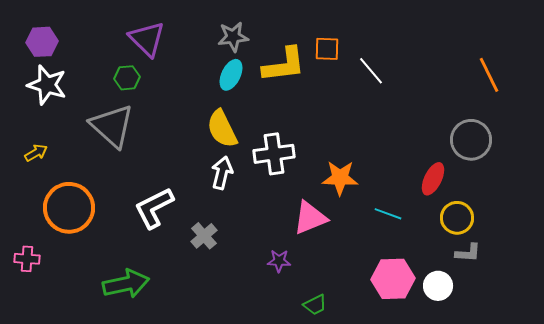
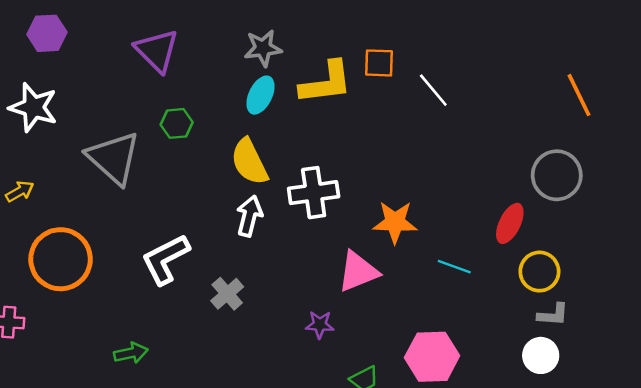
purple hexagon: (42, 42) -> (47, 33), moved
green hexagon: (127, 78) -> (177, 123), moved
pink hexagon: (393, 279) -> (432, 357), moved
green arrow: (126, 284) -> (131, 353), size x0.6
white circle: (438, 286) -> (541, 355), moved

